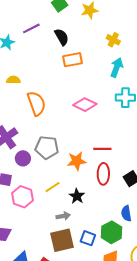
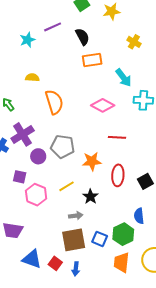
cyan arrow: (117, 67) -> (124, 78), moved, turned 120
red line: (102, 149) -> (117, 137), moved

